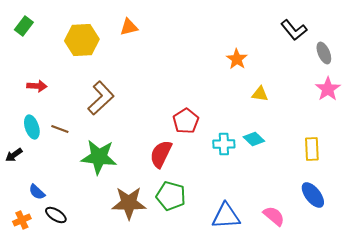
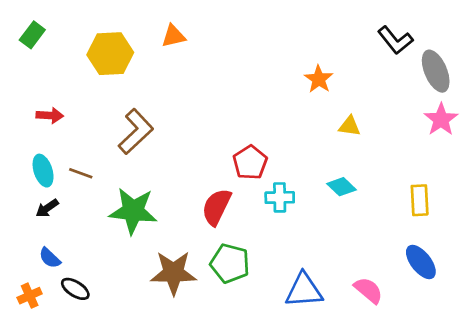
gray ellipse: (324, 53) -> (436, 71), size x1.4
cyan cross: (224, 144) -> (280, 197), moved
black arrow: (14, 155) -> (47, 208), moved

